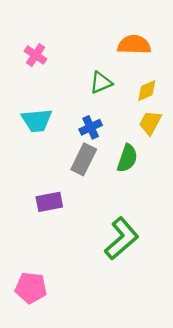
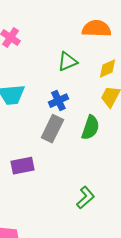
green L-shape: (122, 239) -> (85, 198), size x0.6

